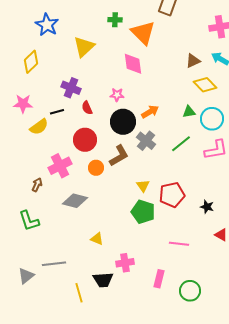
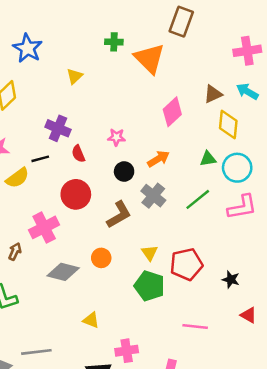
yellow triangle: (84, 47) -> (75, 76), size x0.6
pink diamond: (133, 64) -> (172, 112), moved, turned 55
yellow diamond: (205, 85) -> (228, 124), turned 50
black circle: (123, 122) -> (124, 172), size x0.6
orange circle: (96, 168) -> (101, 258), moved

